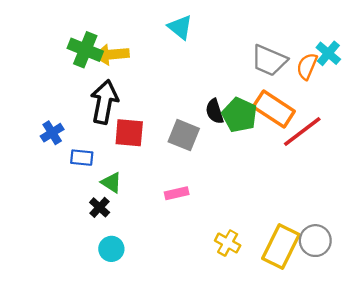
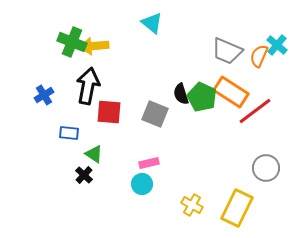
blue cross: (52, 133) -> (44, 95), moved
gray circle: (315, 241) -> (266, 168), moved
cyan circle: (111, 249) -> (142, 184), moved

